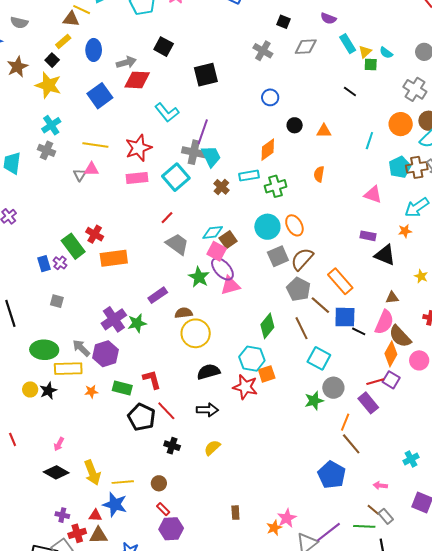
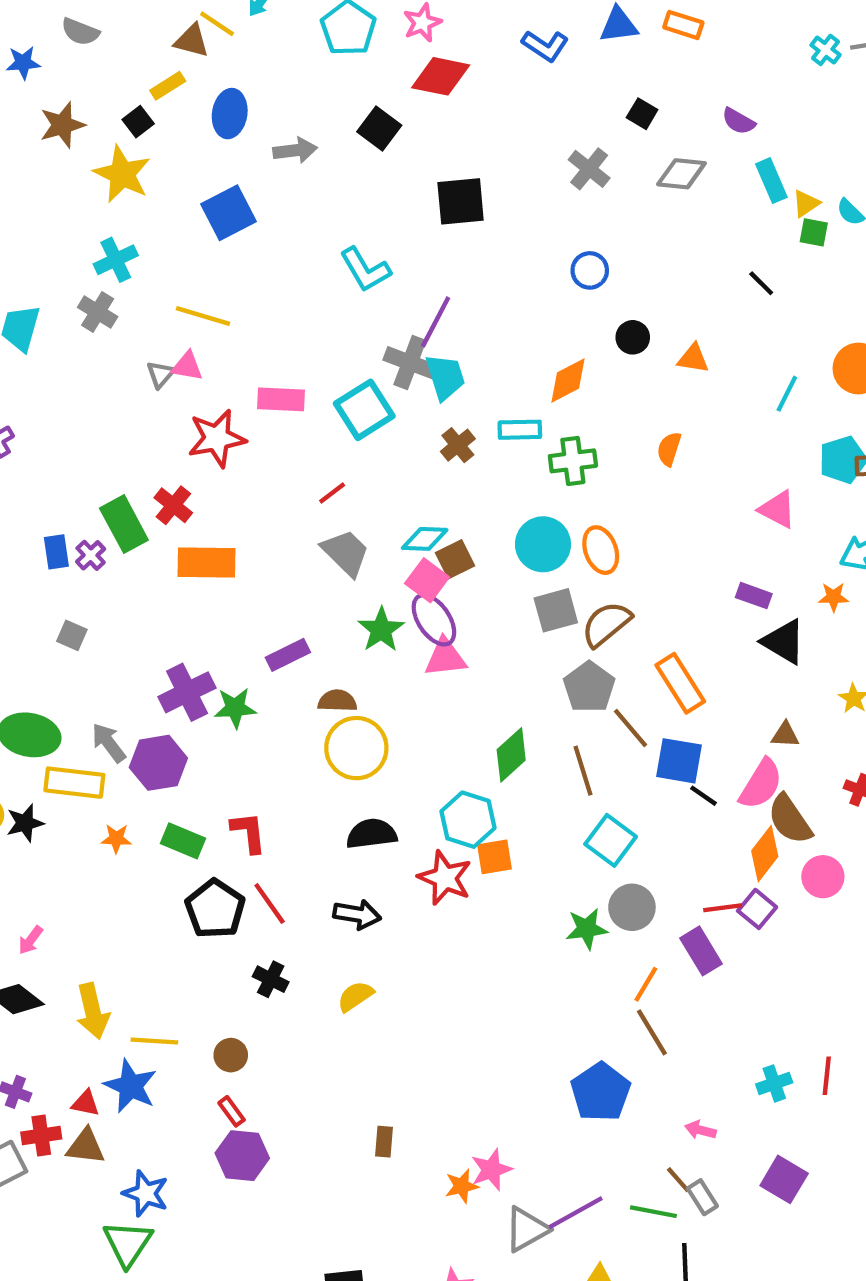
red diamond: (137, 80) -> (441, 76), moved
red star: (138, 148) -> (217, 438), moved

